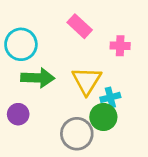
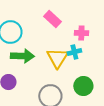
cyan cross: (110, 97) -> (74, 52), moved
green circle: (103, 117) -> (83, 86), moved

